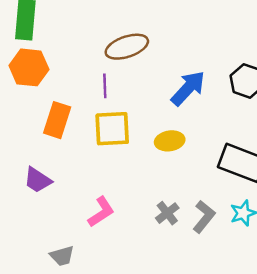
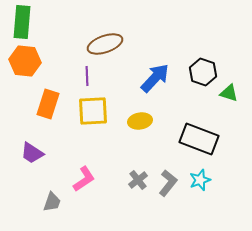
gray trapezoid: (62, 256) -> (52, 202), moved, turned -55

